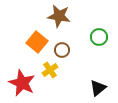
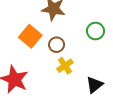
yellow cross: (50, 70) -> (65, 66), moved

